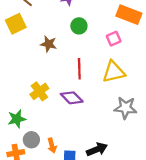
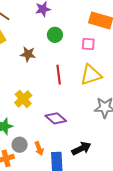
pink square: (114, 39) -> (88, 44), turned 32
purple diamond: (72, 98) -> (56, 118), moved

